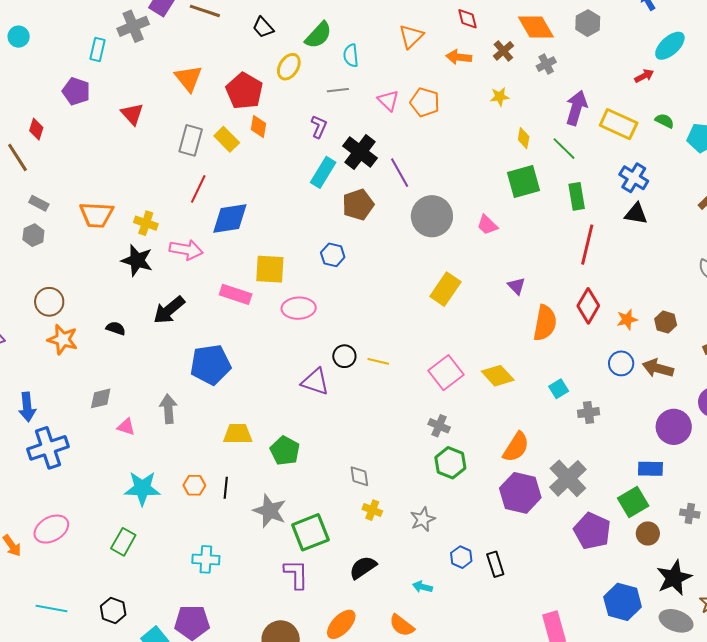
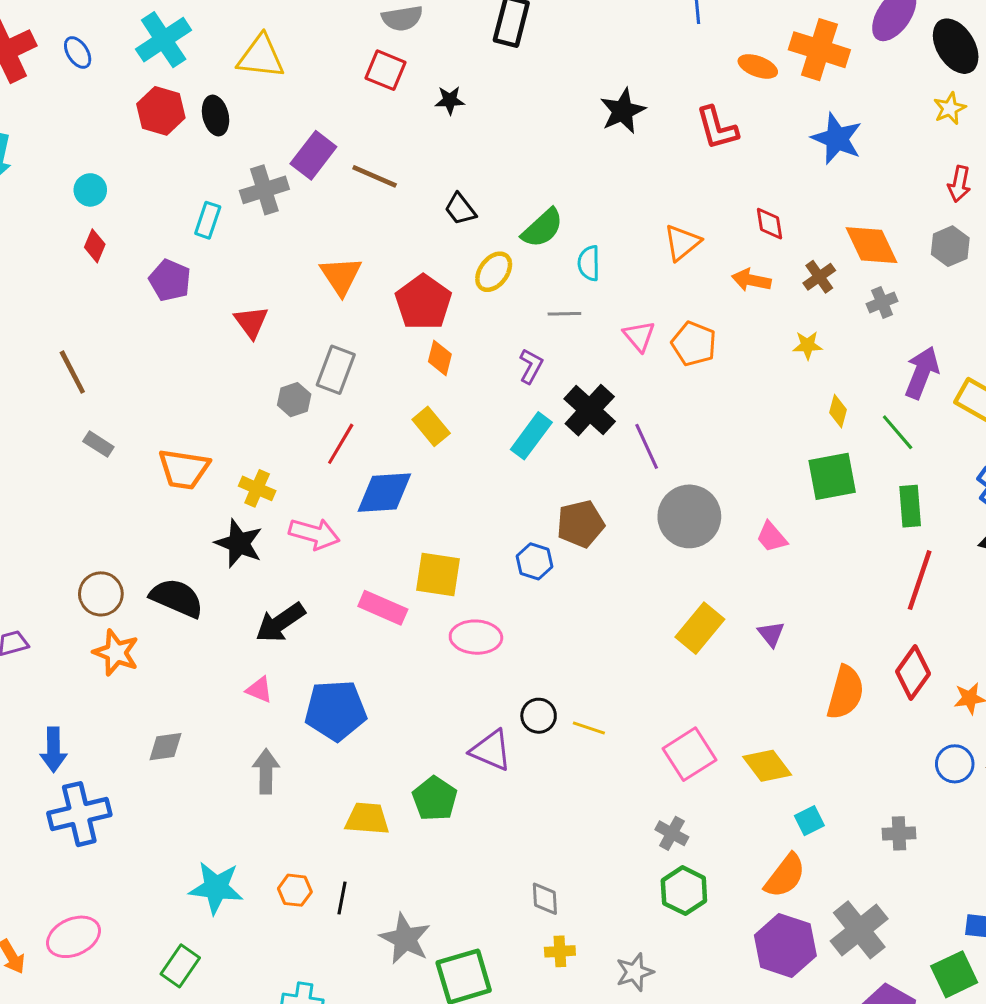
red diamond: (36, 129) -> (95, 246), moved
yellow rectangle: (227, 139) -> (431, 426), moved
brown pentagon: (358, 205) -> (581, 524), moved
gray hexagon: (33, 235) -> (294, 400), moved
purple triangle: (517, 286) -> (771, 634), moved
black semicircle: (116, 328) -> (177, 598), moved, size x1.8
cyan square: (559, 389) -> (809, 821), moved
pink triangle: (126, 427) -> (259, 690), moved
green pentagon: (285, 451) -> (435, 799), moved
yellow cross: (372, 510) -> (560, 951), turned -30

